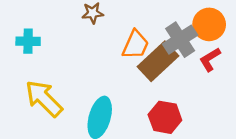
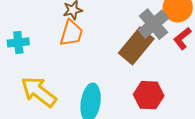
orange trapezoid: (136, 45) -> (71, 33), moved

